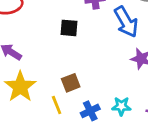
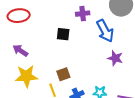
yellow star: (20, 87) -> (26, 76), turned 30

